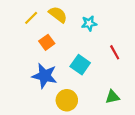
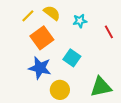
orange square: (47, 42) -> (42, 38), size x1.6
red line: (115, 52) -> (109, 32), moved
green triangle: (112, 97) -> (101, 87), size x1.6

